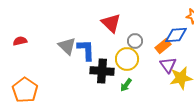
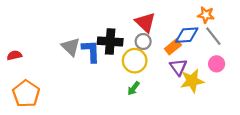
red triangle: (111, 23) -> (145, 22), moved
red semicircle: (20, 41) -> (14, 55), moved
black cross: (102, 71) -> (110, 42), moved

